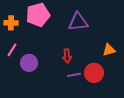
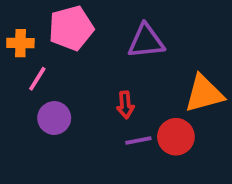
pink line: (12, 50) -> (37, 79), moved
orange triangle: (109, 50) -> (204, 94), size x1.6

